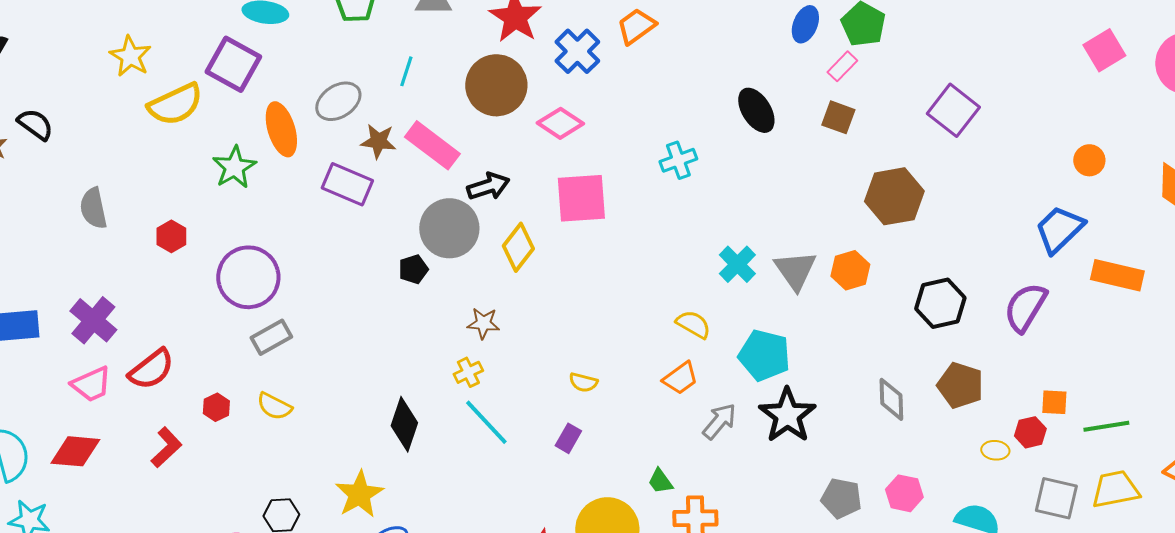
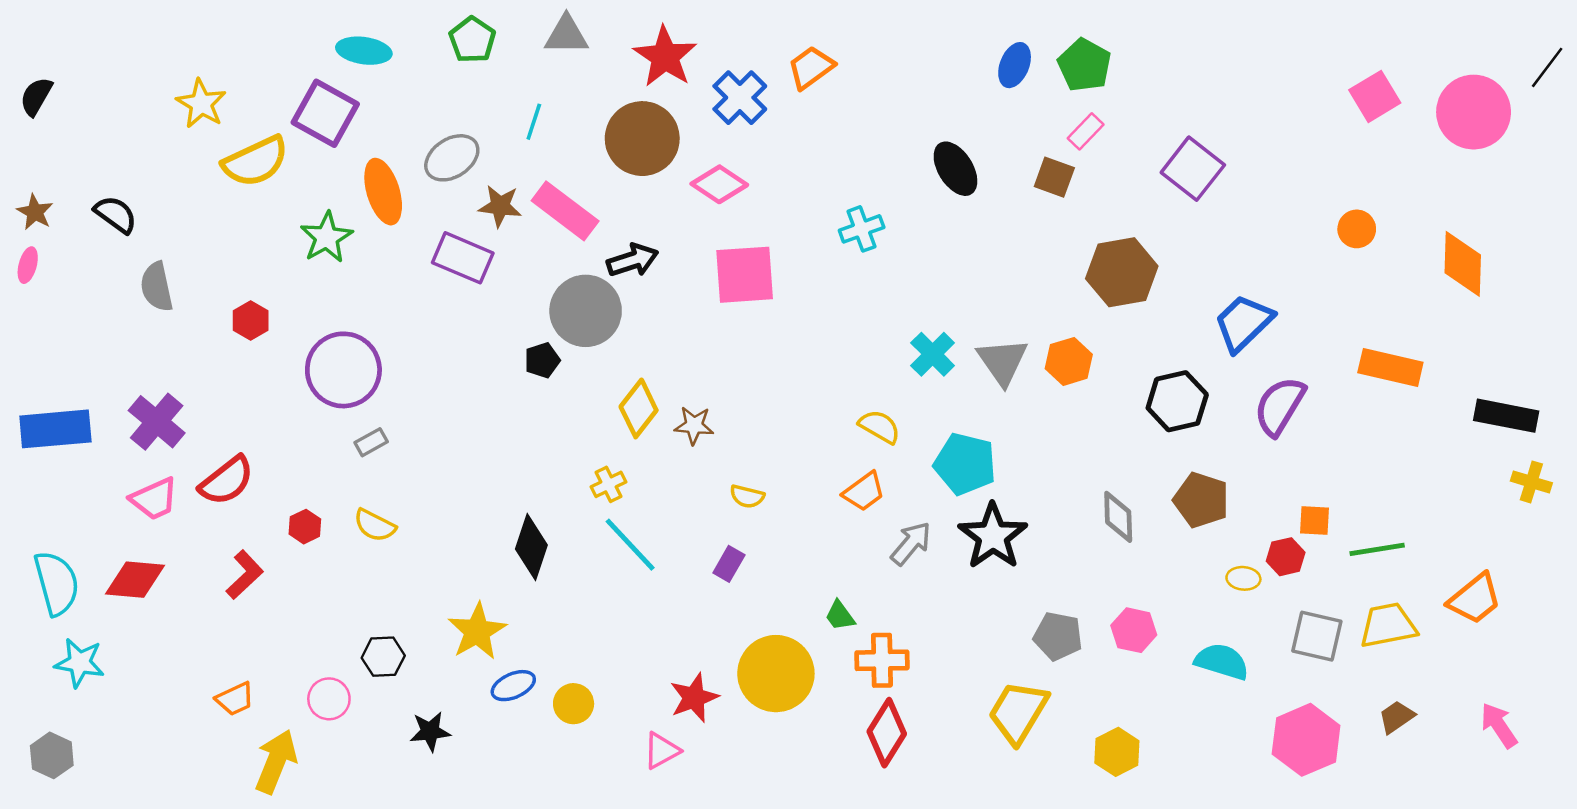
pink rectangle: (842, 66) -> (1086, 131), moved
black semicircle: (35, 124) -> (116, 214), moved
blue trapezoid: (1059, 229) -> (1243, 323), moved
yellow diamond: (518, 247) -> (639, 408), moved
brown star: (483, 323) -> (694, 425), moved
gray rectangle: (271, 337) -> (371, 442), size x0.7

